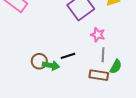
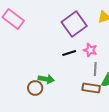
black line: (68, 56) -> (69, 53), moved
brown circle: (39, 61) -> (35, 88), moved

